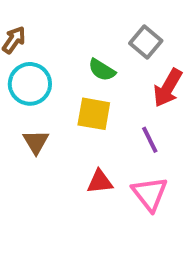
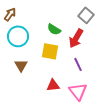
gray square: (146, 42) -> (86, 15), moved
red arrow: (168, 88) -> (76, 38), moved

